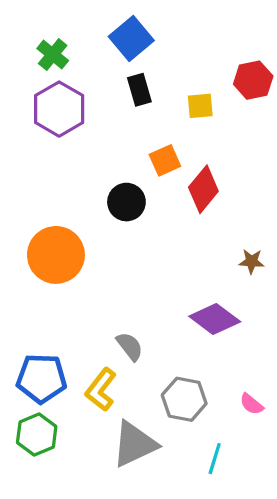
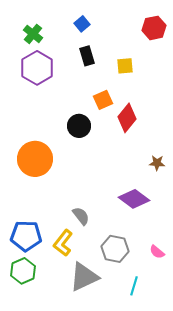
blue square: (131, 38) -> (82, 24), size x0.6
red hexagon: (253, 80) -> (154, 28), moved

